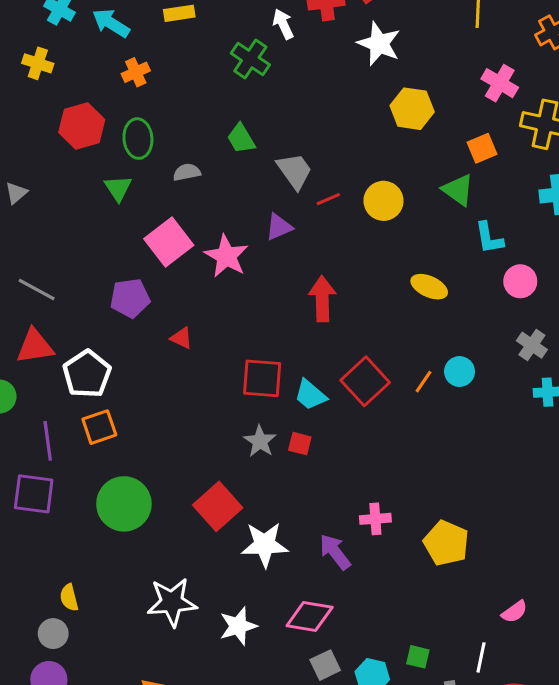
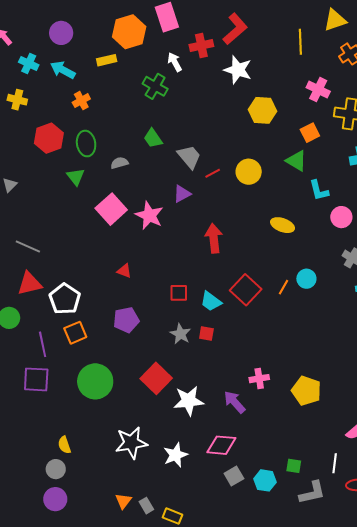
purple pentagon: (130, 298) -> (126, 320), moved
red square: (262, 378) -> (179, 293), size x0.7

